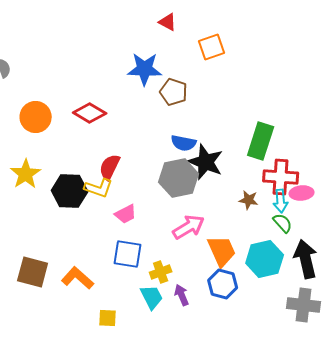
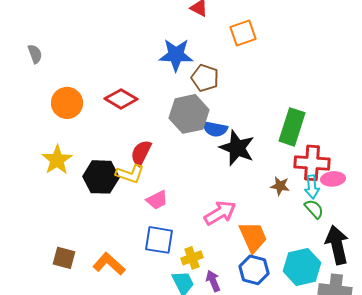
gray hexagon: (179, 178) -> (189, 114), moved
cyan hexagon: (265, 259) -> (302, 267), moved
brown square: (33, 272) -> (64, 258), size x0.7

